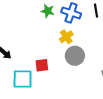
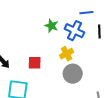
red square: (42, 65) -> (35, 63), moved

